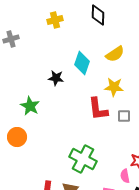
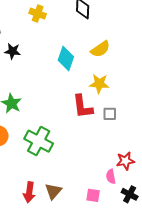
yellow cross: (55, 20) -> (38, 14), turned 35
black star: (56, 78) -> (13, 51), moved
green cross: (83, 159) -> (39, 141), moved

